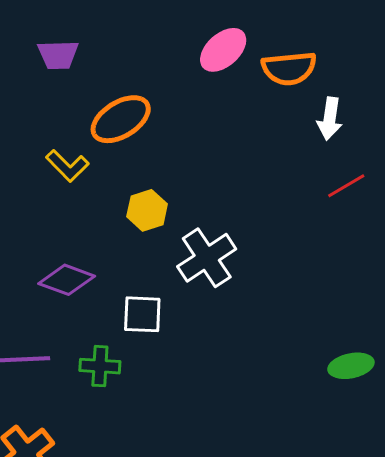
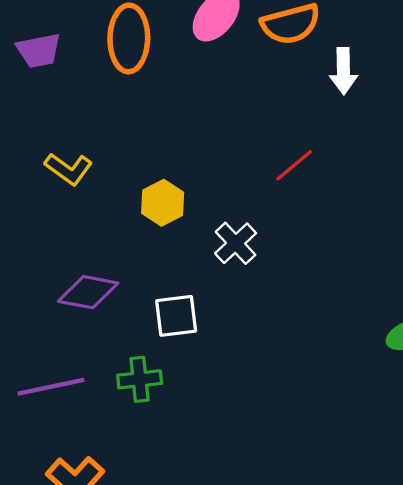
orange ellipse: (121, 119) -> (129, 38), moved, turned -48
red line: (346, 186) -> (294, 165), moved
white cross: (207, 258) -> (236, 243), size x0.7

